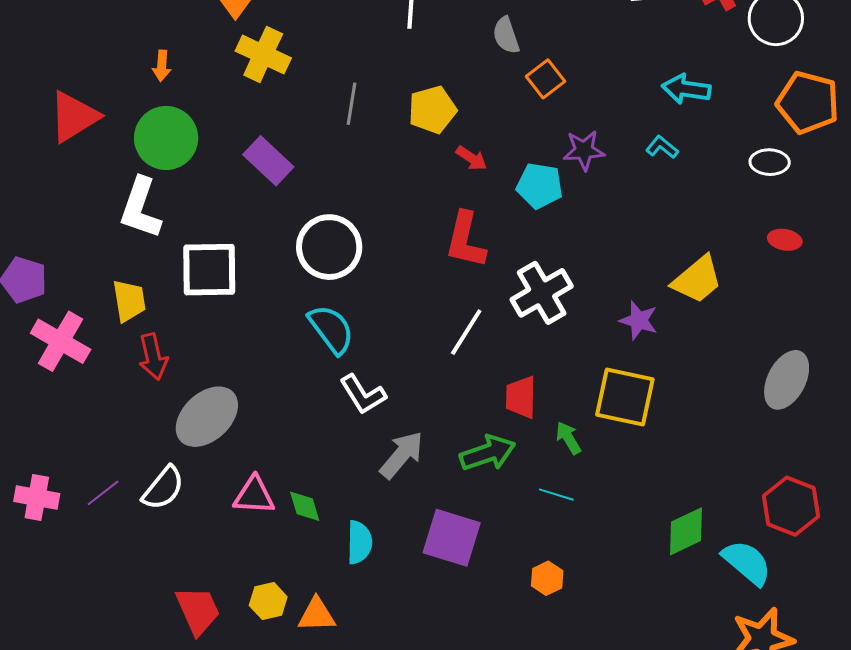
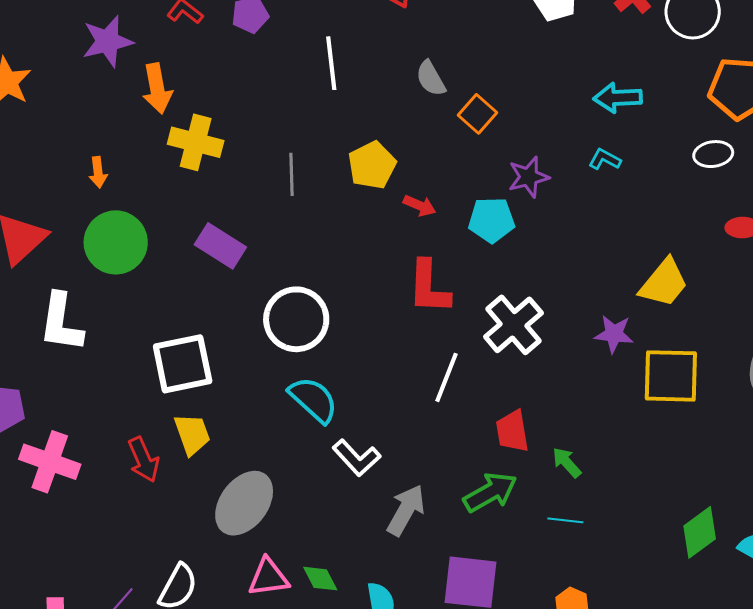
white L-shape: (140, 208) -> (61, 322), moved
yellow trapezoid: (129, 301) -> (192, 434), moved
yellow square: (625, 397) -> (671, 376), moved
gray ellipse: (207, 417) -> (244, 503), moved

